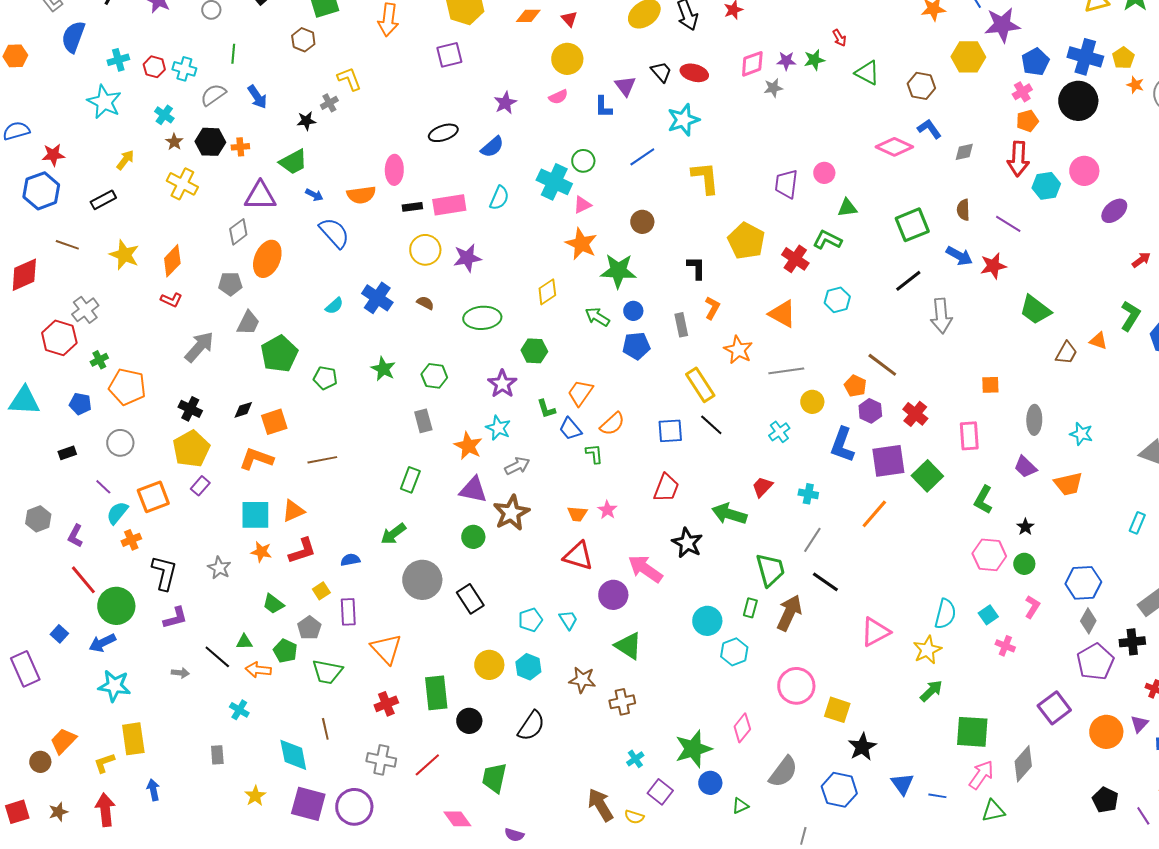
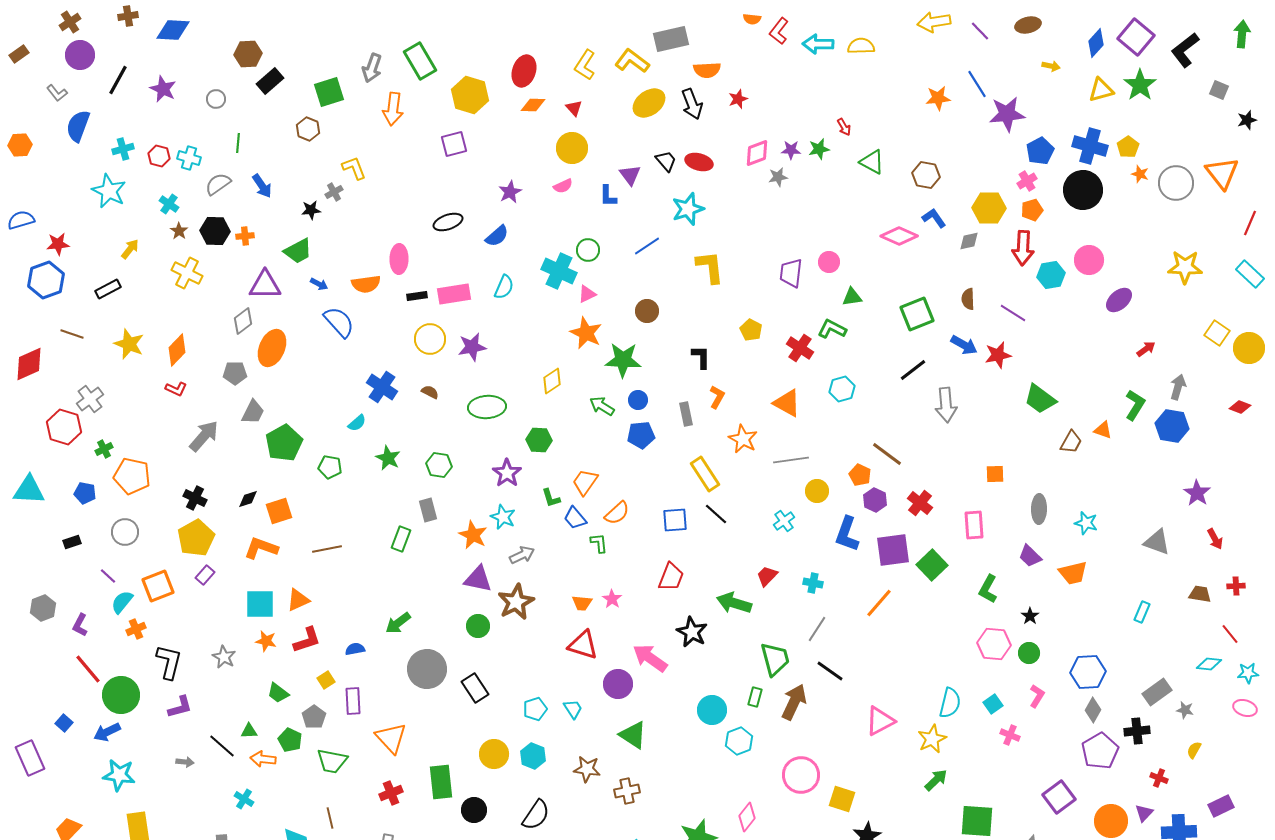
yellow hexagon: (968, 57) -> (989, 208), moved
yellow pentagon: (746, 241) -> (751, 330), size x0.6
cyan semicircle: (334, 306) -> (357, 423), moved
green rectangle: (410, 480) -> (401, 539), moved

